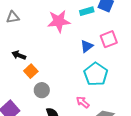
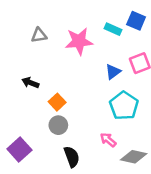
cyan rectangle: (87, 11) -> (113, 29), turned 40
gray triangle: (13, 17) -> (39, 35), moved
orange square: (31, 71) -> (57, 102), moved

